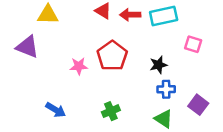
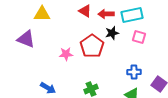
pink square: (193, 44) -> (139, 37), moved
black star: (158, 65) -> (112, 33), moved

